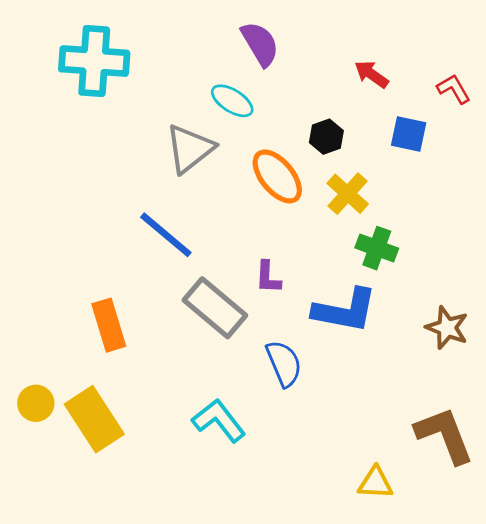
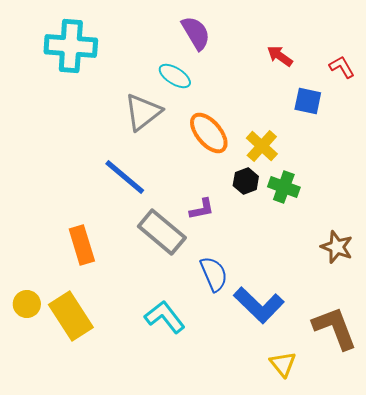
black hexagon: (326, 137) -> (246, 181), moved
purple L-shape: (268, 277) -> (202, 209), turned -104
blue L-shape: (345, 310) -> (259, 305), moved, turned 33
yellow triangle: (375, 483) -> (283, 364), turned 48

